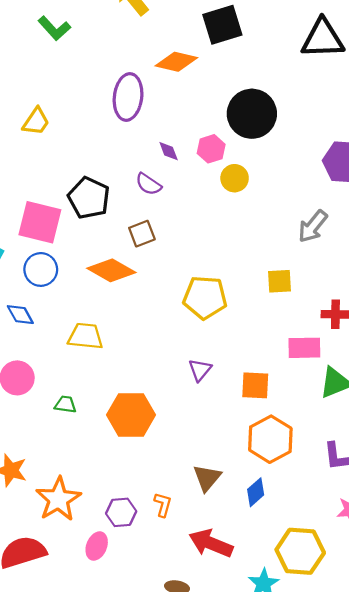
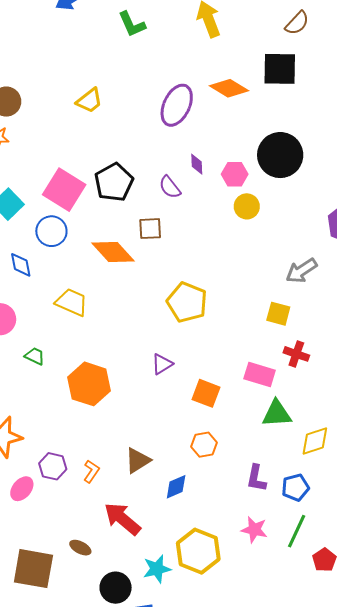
yellow square: (280, 281) -> (278, 314), moved
orange hexagon: (270, 439) -> (204, 445), size x0.6

